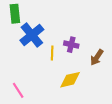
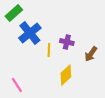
green rectangle: (15, 14) -> (14, 13), turned 54
yellow diamond: (70, 80) -> (66, 75), turned -30

